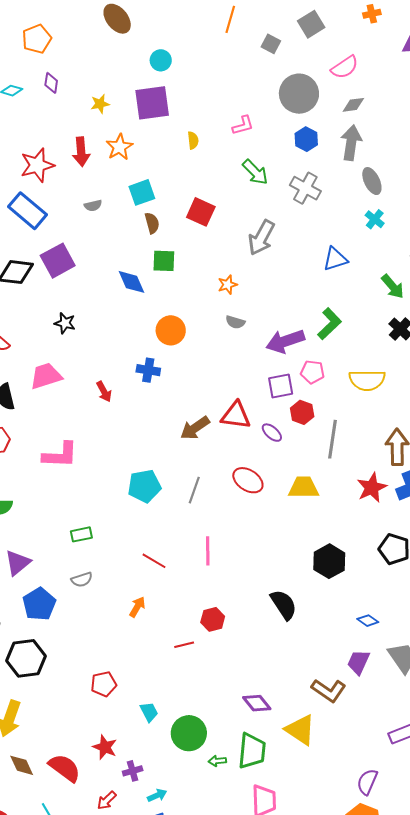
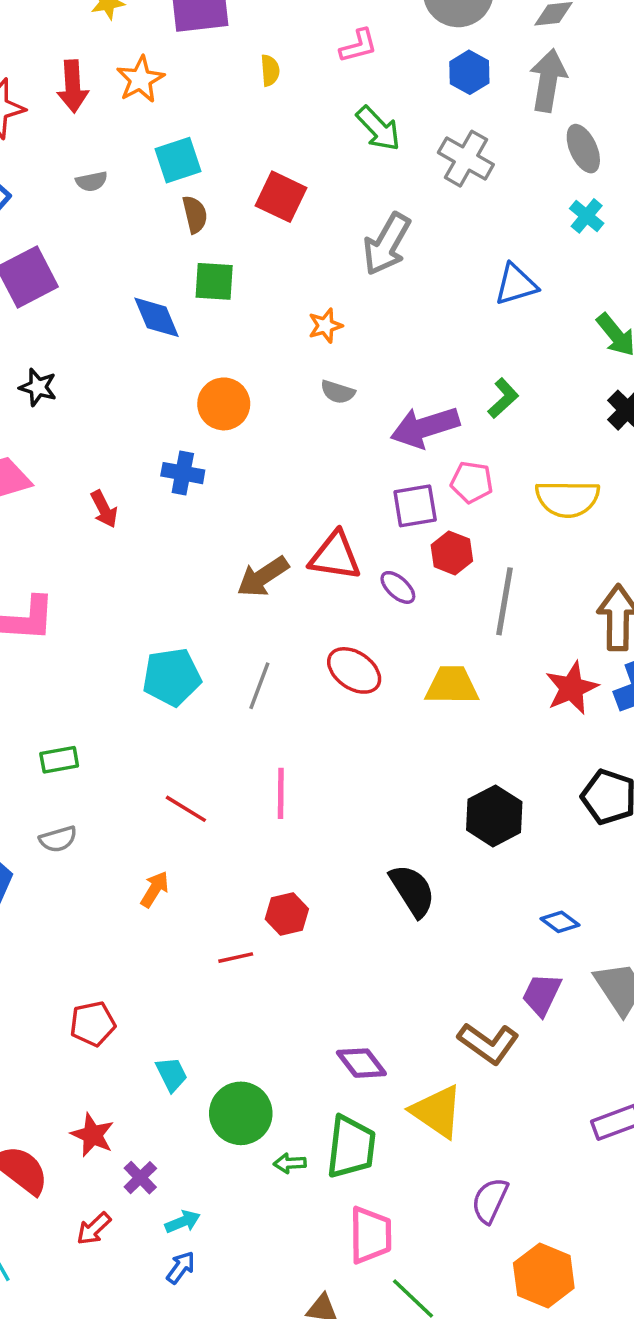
green L-shape: (329, 324) -> (503, 398), size x0.7
purple cross: (133, 771) -> (140, 1178), turned -30
purple semicircle: (367, 782) -> (490, 1200), moved

